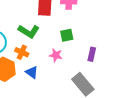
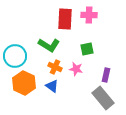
orange cross: (22, 52) -> (55, 67), moved
purple rectangle: (92, 54) -> (106, 75), moved

